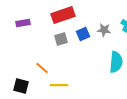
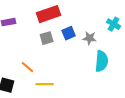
gray star: (104, 30) -> (90, 38), moved

